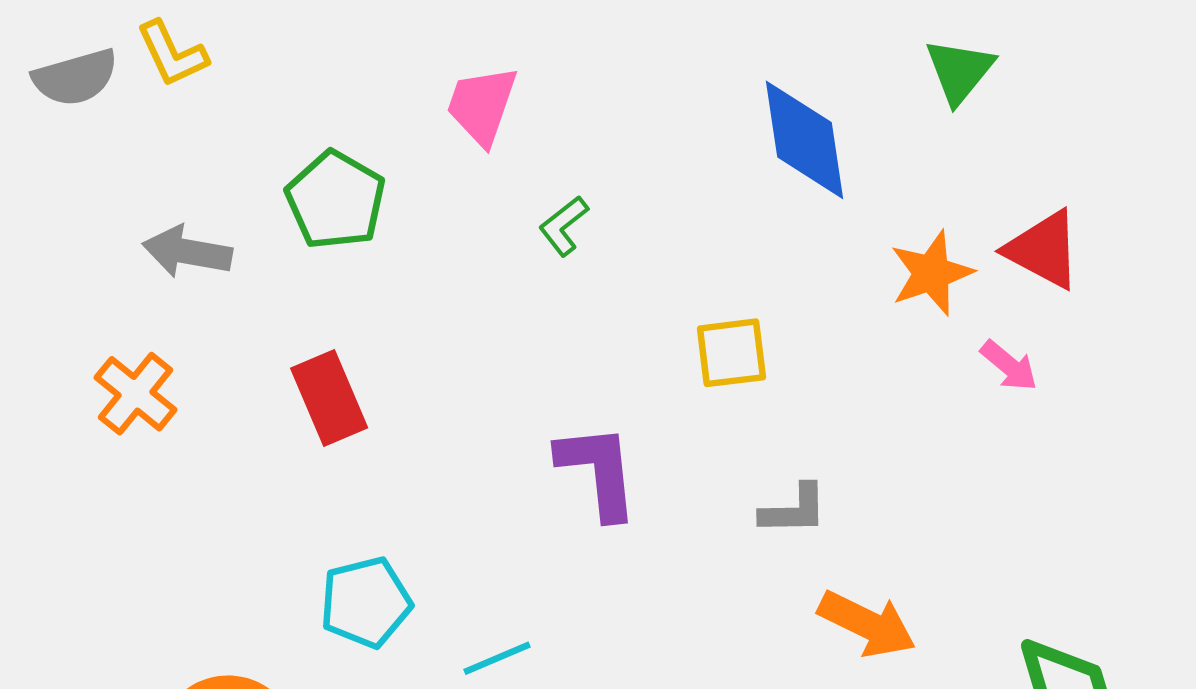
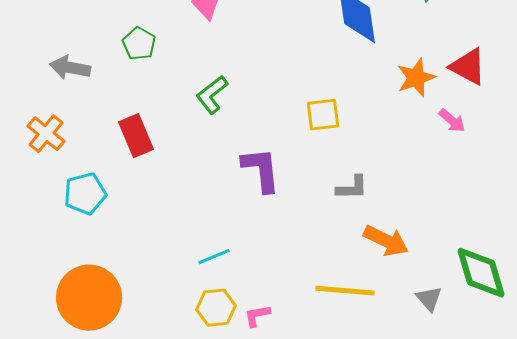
green pentagon: (336, 200) -> (139, 44), size x0.7
green L-shape: (564, 226) -> (212, 95), moved, size x1.4
cyan pentagon: (366, 602) -> (85, 194), moved

